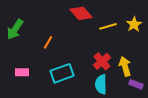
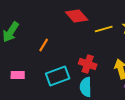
red cross: (102, 61) -> (88, 64), moved, turned -30
cyan semicircle: (101, 84) -> (86, 87), moved

